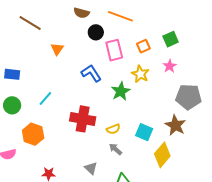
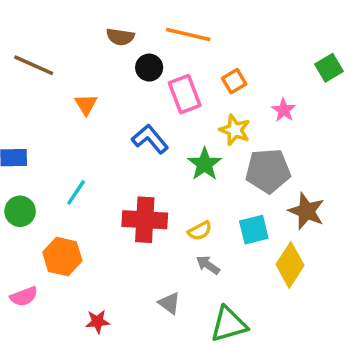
green square: (171, 39) -> (329, 68), moved
gray pentagon: (188, 97) -> (268, 171), moved
cyan square: (144, 132) -> (254, 230), turned -30

